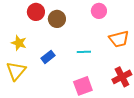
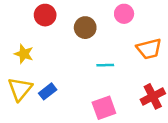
brown circle: (57, 19) -> (85, 28), moved
blue rectangle: (48, 57) -> (48, 91), moved

